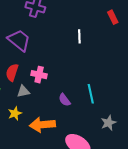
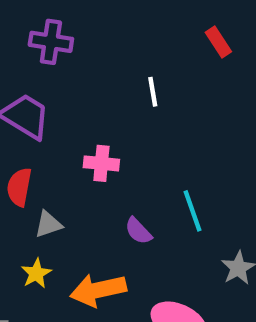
pink cross: (39, 75) -> (101, 163), moved

